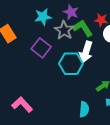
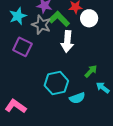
cyan hexagon: (71, 64) -> (56, 83), moved
cyan semicircle: (84, 109) -> (77, 98), turned 77

